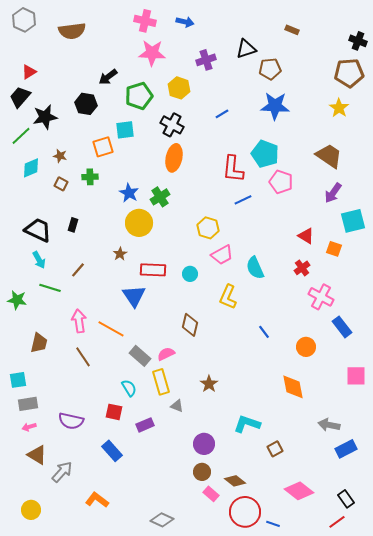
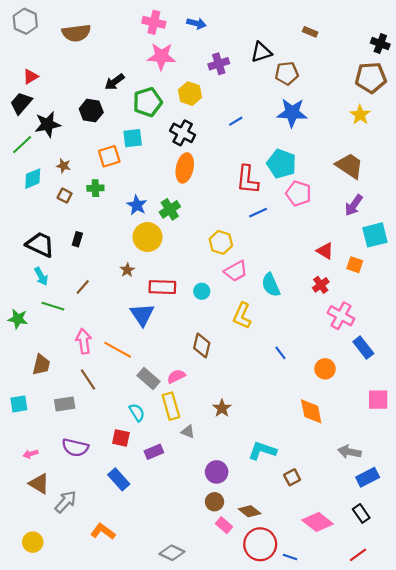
gray rectangle: (28, 404) -> (65, 404), moved
black rectangle: (346, 499) -> (361, 513), moved

